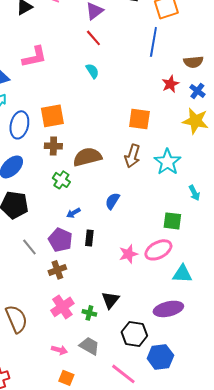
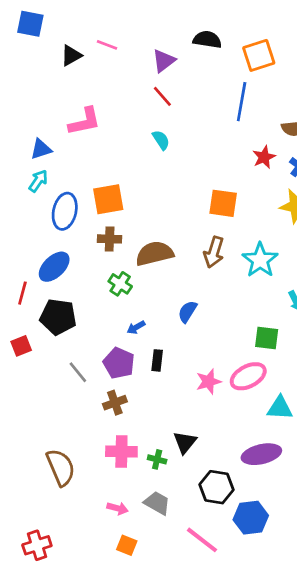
pink cross: (62, 307) -> (121, 452), turned 35

